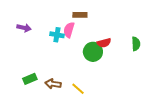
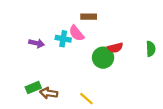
purple arrow: (24, 28) -> (37, 43), moved
pink semicircle: (69, 30) -> (76, 33), turned -56
brown arrow: (53, 84) -> (49, 93), moved

